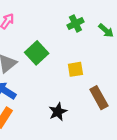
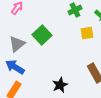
yellow square: (75, 69) -> (87, 33), moved

